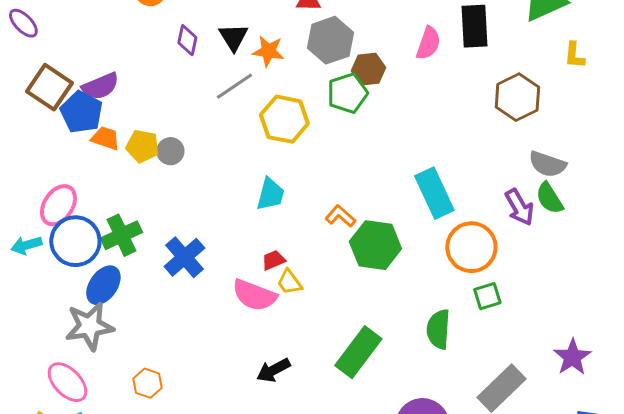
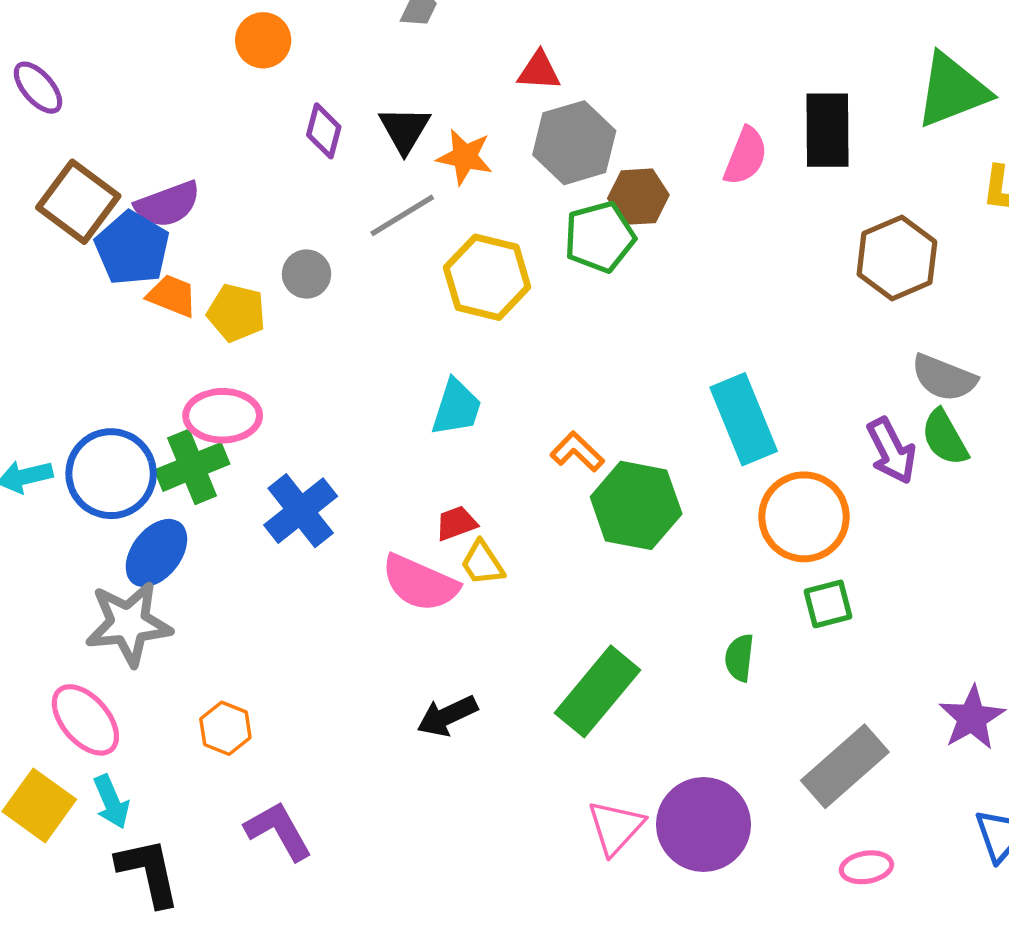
gray circle: (170, 151) -> (307, 274), moved
pink ellipse: (58, 205) -> (223, 416), moved, turned 54
green semicircle: (438, 329) -> (739, 658), size x0.7

